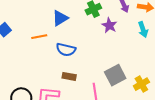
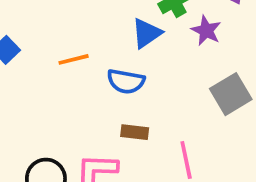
blue triangle: (60, 18) -> (146, 33), moved
gray square: (115, 75) -> (231, 94), moved

